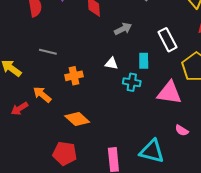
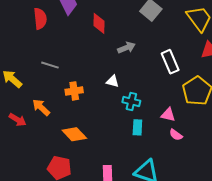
cyan rectangle: (144, 61) -> (137, 127), moved
pink triangle: (169, 93) -> (168, 115), size x0.6
red arrow: (20, 109) -> (18, 120), turned -120
pink semicircle: (182, 130) -> (176, 135), moved

